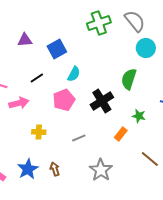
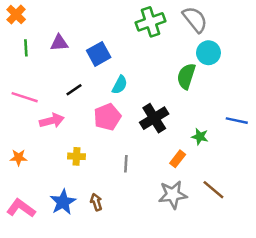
green semicircle: (129, 79) -> (186, 76), moved
gray line: (79, 138) -> (126, 164), turned -64
gray star: (101, 170) -> (173, 195), moved, turned 30

